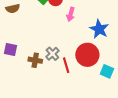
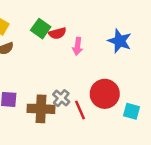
blue star: (99, 29) -> (120, 41), moved
brown cross: (35, 60) -> (41, 109), size x1.5

